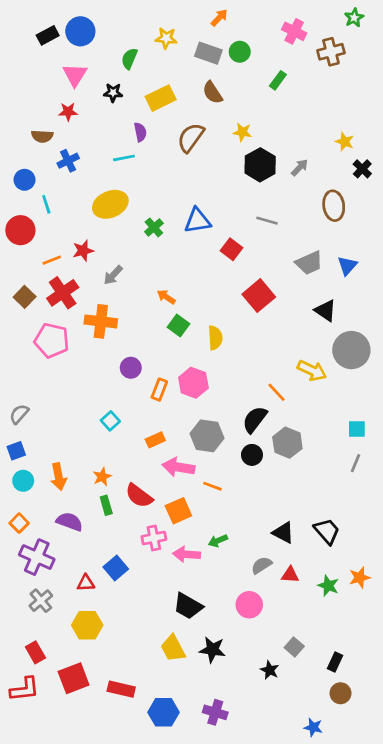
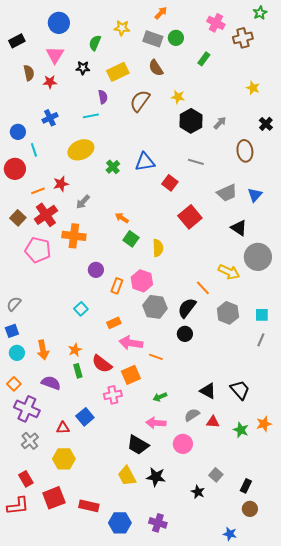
black rectangle: (48, 35) -> (17, 41), moved
brown semicircle: (42, 136) -> (29, 73), moved, turned -105
yellow star: (345, 142) -> (253, 88), moved
gray hexagon: (207, 436) -> (155, 307), moved
gray hexagon: (287, 443) -> (228, 313), moved
pink arrow: (187, 554) -> (156, 423), moved

